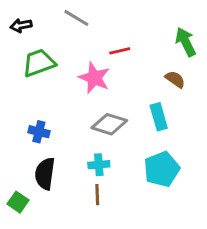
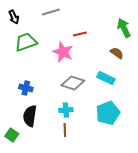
gray line: (76, 18) -> (51, 12), turned -48
black arrow: (21, 25) -> (14, 17), turned -104
cyan rectangle: (159, 117) -> (106, 78), turned -48

